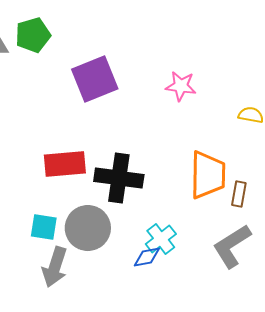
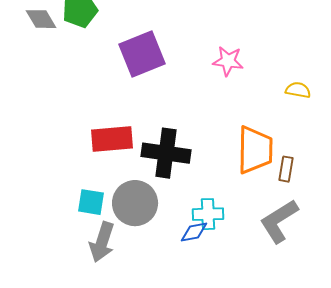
cyan cross: (161, 239) -> (208, 214), turned 36

